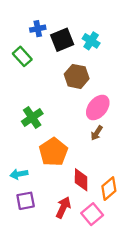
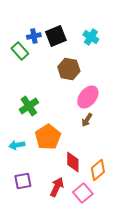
blue cross: (38, 29) -> (34, 36), moved
cyan cross: (91, 41) -> (91, 37), moved
cyan arrow: (19, 174) -> (17, 145), moved

